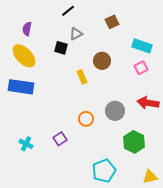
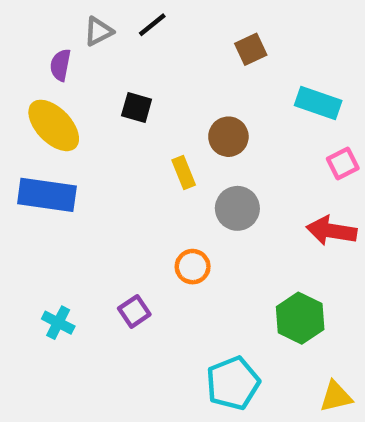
gray triangle: (76, 34) -> (98, 31), moved
pink square: (141, 68) -> (343, 164), moved
gray circle: (115, 111) -> (237, 208), moved

